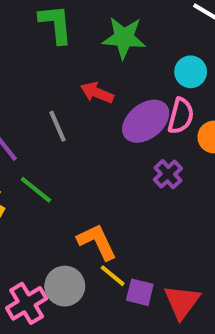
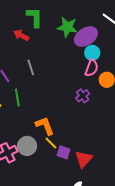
cyan circle: (191, 72) -> (92, 53), moved
red arrow: (97, 93) -> (21, 35), moved
purple ellipse: (146, 121) -> (86, 37), moved
green line: (36, 190) -> (17, 98), turned 36

